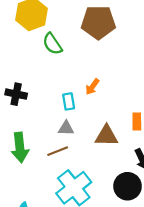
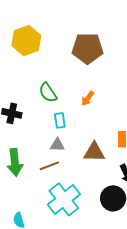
green semicircle: (52, 44) -> (48, 93), moved
orange arrow: (92, 87) -> (88, 99), moved

